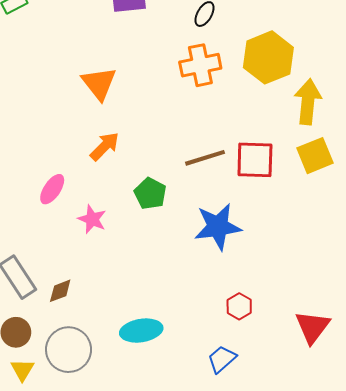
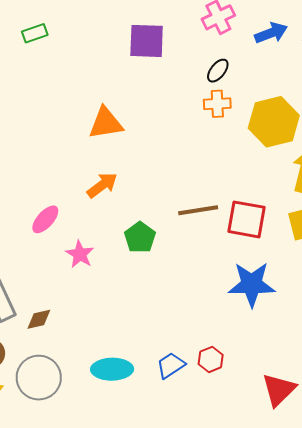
orange cross: (200, 65) -> (217, 104), moved, size x0.7
orange triangle: (99, 83) -> (106, 123), turned 51
blue star: (218, 227) -> (252, 284), moved
blue trapezoid: (222, 359) -> (171, 365), moved

